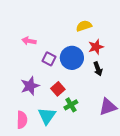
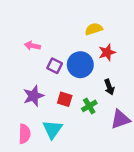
black arrow: (98, 69) -> (109, 87), moved
red square: (58, 89) -> (65, 99), turned -32
green cross: (71, 105) -> (89, 106), moved

